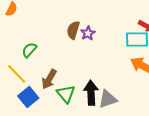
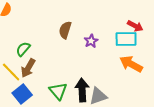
purple star: (88, 33) -> (91, 41), moved
brown arrow: (49, 79) -> (28, 68), moved

